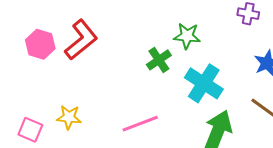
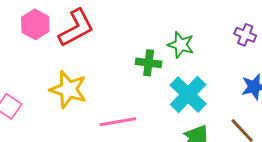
green cross: (159, 60) -> (149, 63), turned 30
yellow star: (69, 117) -> (68, 89), moved, size x1.5

